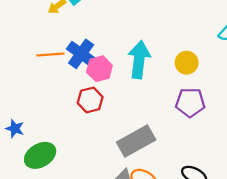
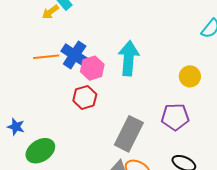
yellow circle: (187, 63) -> (190, 76), moved
purple pentagon: (190, 103) -> (175, 117), moved
gray rectangle: (136, 141) -> (129, 134), turned -32

